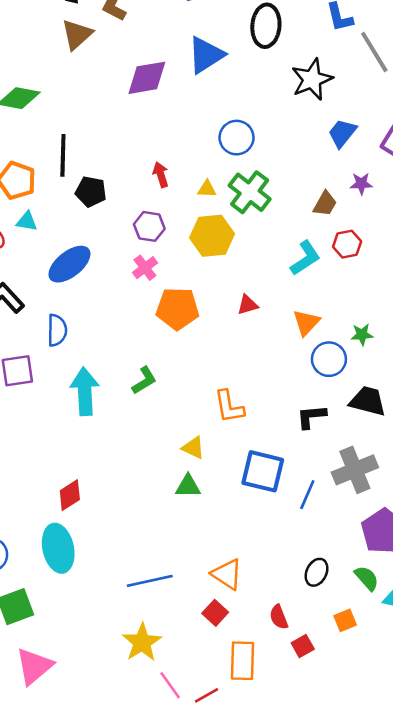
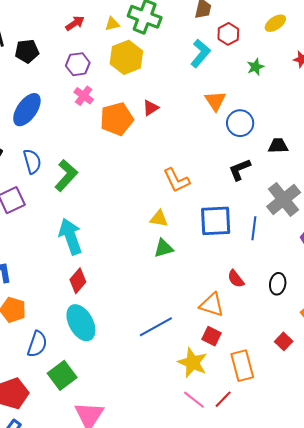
red arrow: (161, 175) -> (75, 23), turned 90
red triangle: (248, 305) -> (151, 108), moved
green star: (362, 335) -> (255, 67), moved
green L-shape: (144, 380) -> (66, 175), moved, size x1.4
cyan arrow: (85, 391) -> (70, 236), moved
black trapezoid: (368, 401) -> (278, 146), size x0.7
red semicircle: (279, 617) -> (236, 279), moved
yellow star: (142, 642) -> (193, 363), moved

